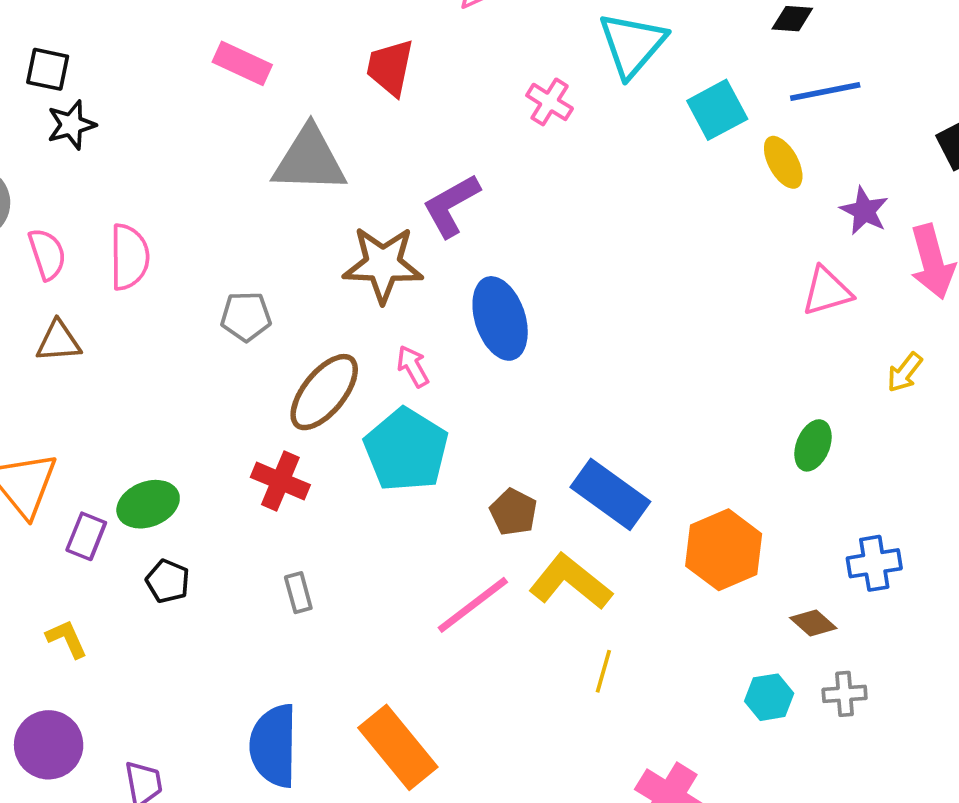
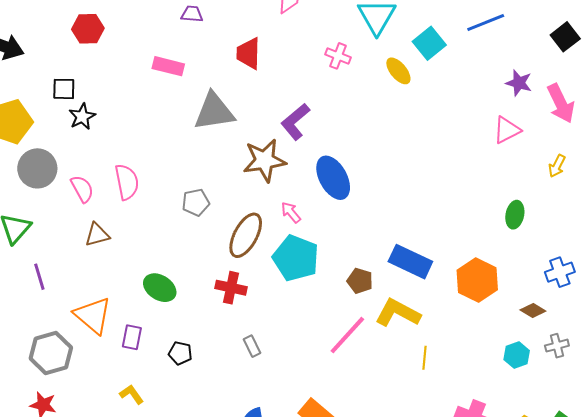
yellow ellipse: (783, 162) -> (398, 71), moved
green ellipse: (148, 504) -> (160, 288), moved, turned 64

